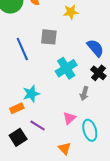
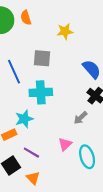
cyan cross: (66, 68) -> (41, 92), moved, turned 30
gray arrow: (84, 93) -> (81, 118), turned 32
orange triangle: (65, 148) -> (33, 178), moved

